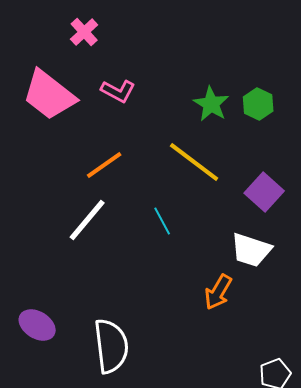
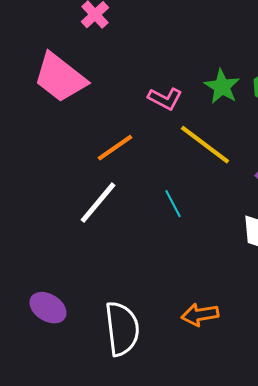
pink L-shape: (118, 91) -> (165, 99), moved
orange arrow: (218, 292) -> (200, 315), moved, turned 51

